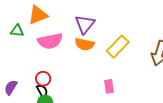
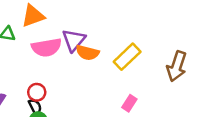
purple triangle: (85, 24) -> (74, 40), moved
pink rectangle: (109, 86) -> (129, 103), moved, turned 40

